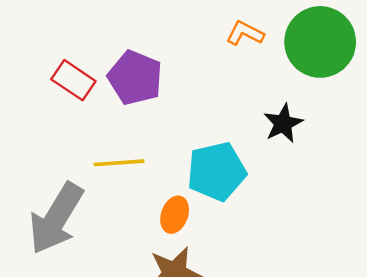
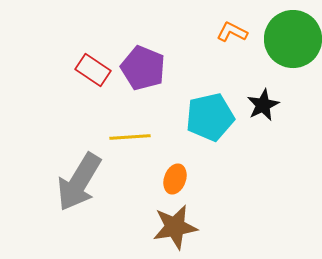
cyan pentagon: (217, 171) -> (210, 117), moved

